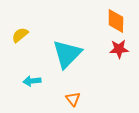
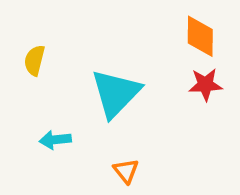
yellow semicircle: (20, 35) -> (35, 60), turned -36

